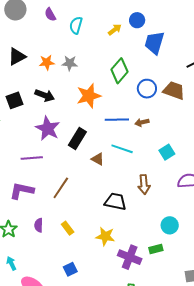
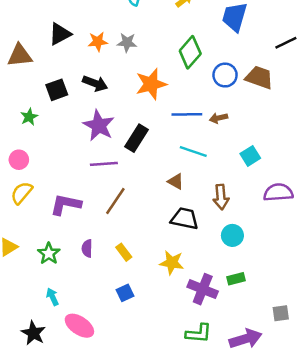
purple line: (32, 158) -> (104, 164), moved
brown triangle: (98, 159) -> (176, 181), moved
cyan circle: (170, 225) -> (232, 235), moved
blue square: (70, 269) -> (125, 293), moved

